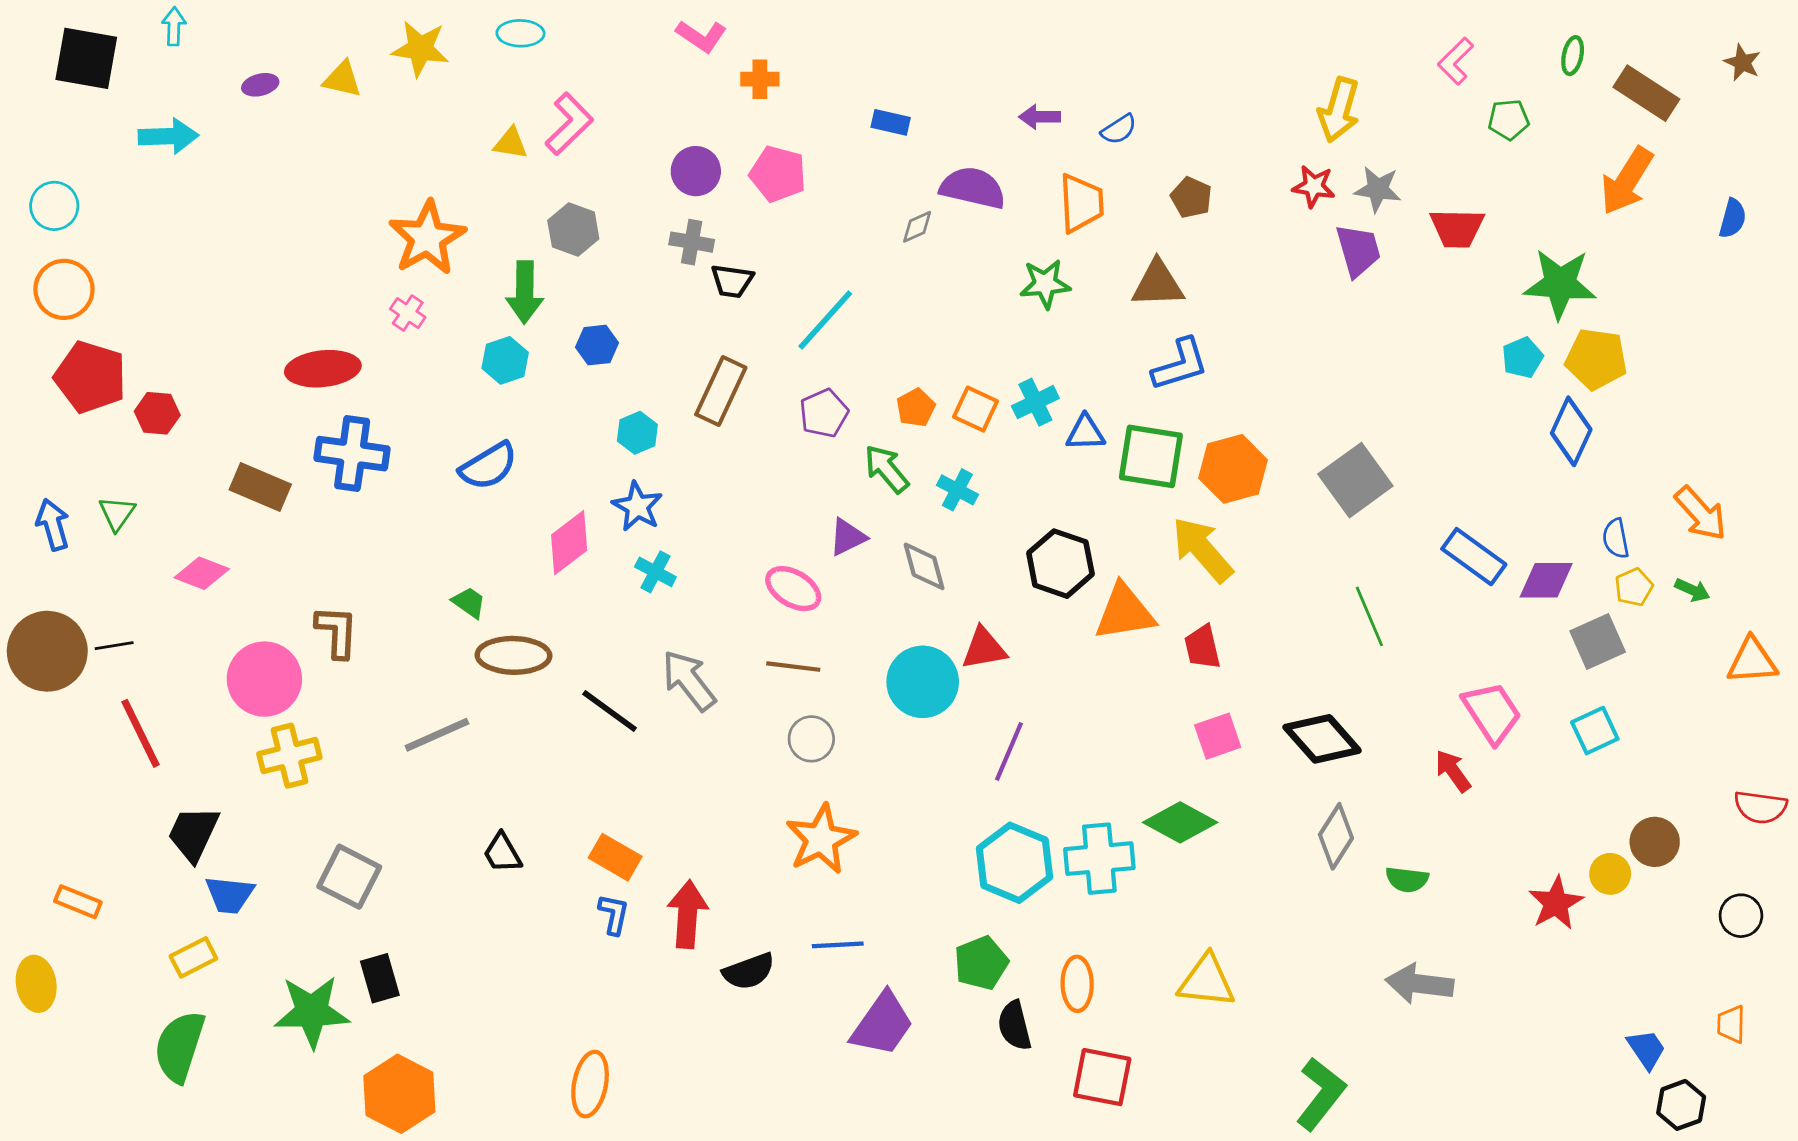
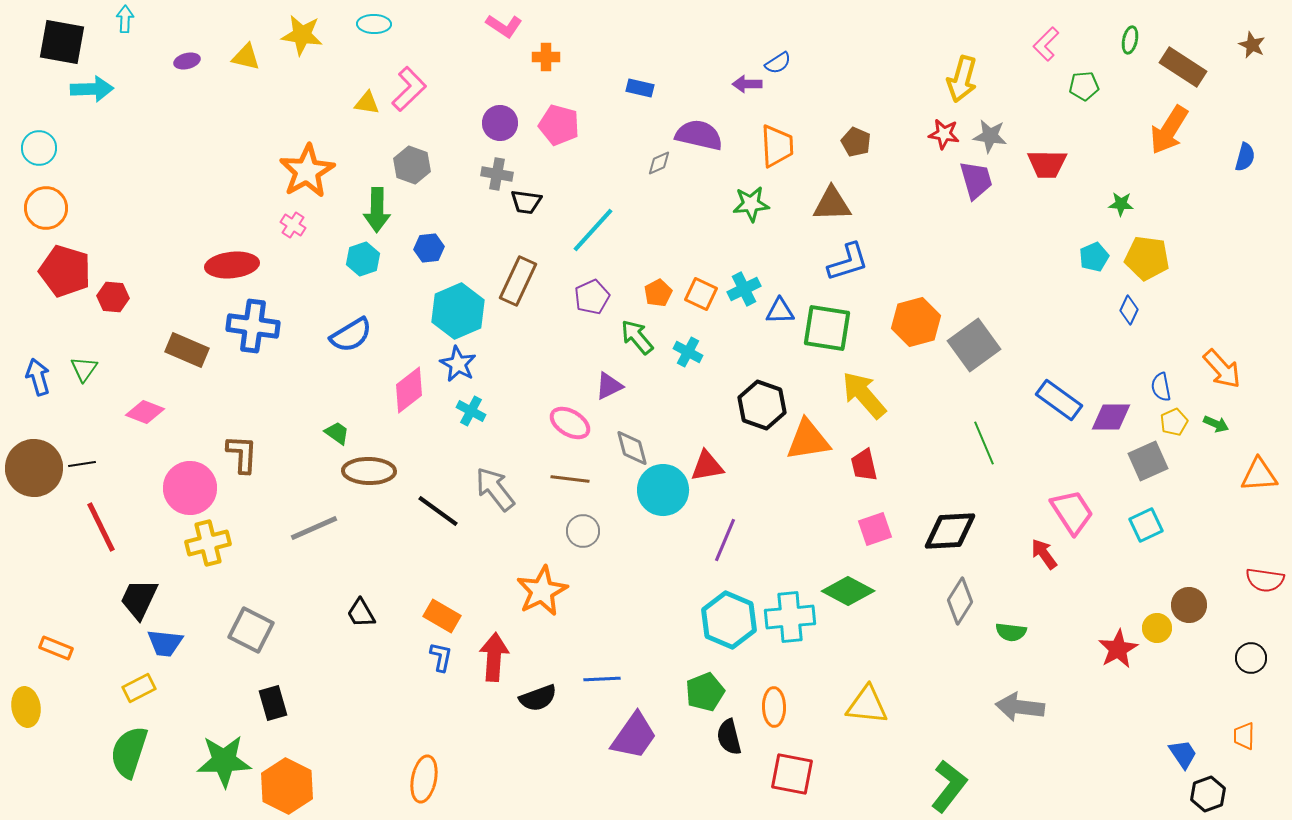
blue semicircle: (1119, 129) -> (778, 63), moved
cyan arrow: (168, 136) -> (92, 89), moved
green star: (1560, 284) -> (1121, 204), size x0.5
blue diamond: (1571, 431) -> (1129, 310), size x0.6
cyan hexagon: (637, 433) -> (458, 311), size x1.8
orange hexagon: (1233, 469) -> (916, 322), moved
gray diamond: (924, 566) -> (632, 448), moved
black diamond: (1322, 739) -> (950, 531), turned -52
orange star: (821, 839) -> (542, 591), moved
green star: (312, 1012) -> (224, 761), moved

